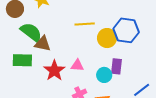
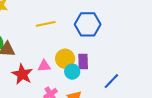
yellow circle: (107, 38) -> (65, 59), moved

